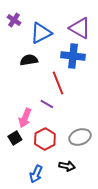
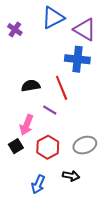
purple cross: (14, 20) -> (15, 29), moved
blue triangle: (41, 33) -> (53, 18), moved
black semicircle: (29, 60) -> (31, 86), moved

